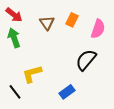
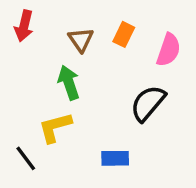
red arrow: (14, 15) -> (24, 26), turned 66
green arrow: (14, 38) -> (69, 83), moved
blue rectangle: (67, 92) -> (115, 158), turned 35

